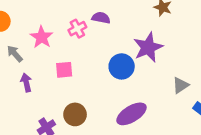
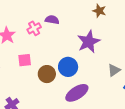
blue circle: (122, 66) -> (68, 67), moved
brown circle: (75, 114) -> (47, 74), moved

